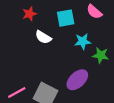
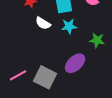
cyan star: (83, 41) -> (69, 26), moved

